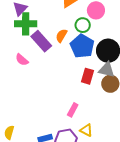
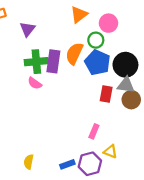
green cross: (26, 24) -> (36, 62), moved
orange semicircle: (61, 36) -> (74, 53), size x1.5
purple rectangle: (41, 41) -> (53, 61), turned 55

